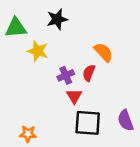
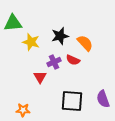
black star: (57, 19) -> (60, 36), moved
red semicircle: (89, 73) -> (73, 60), turned -88
red triangle: (74, 96) -> (40, 77), moved

